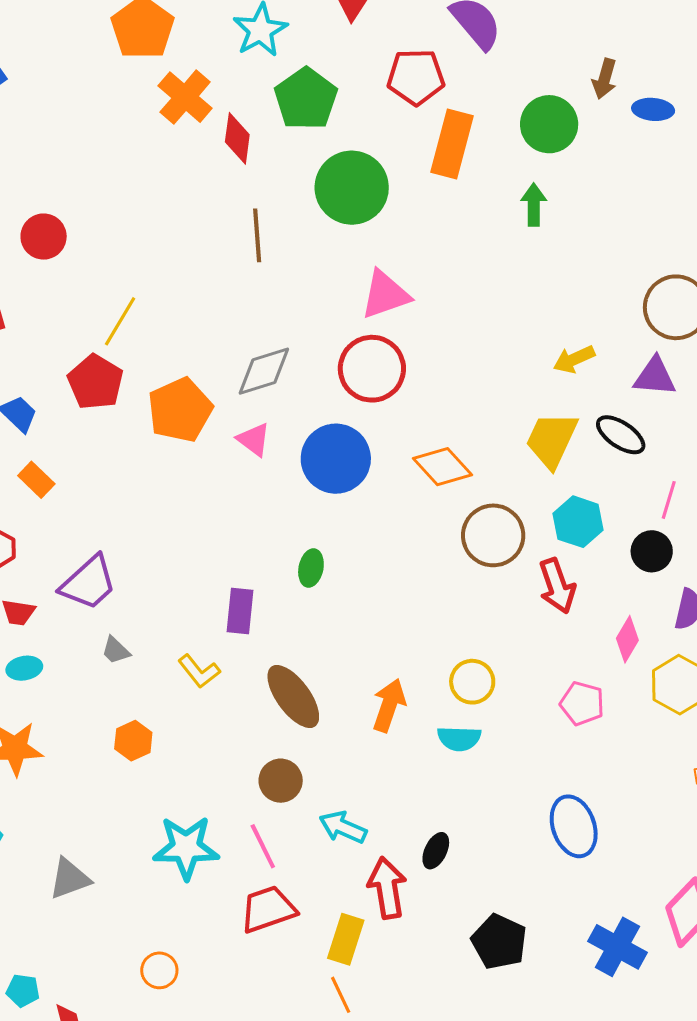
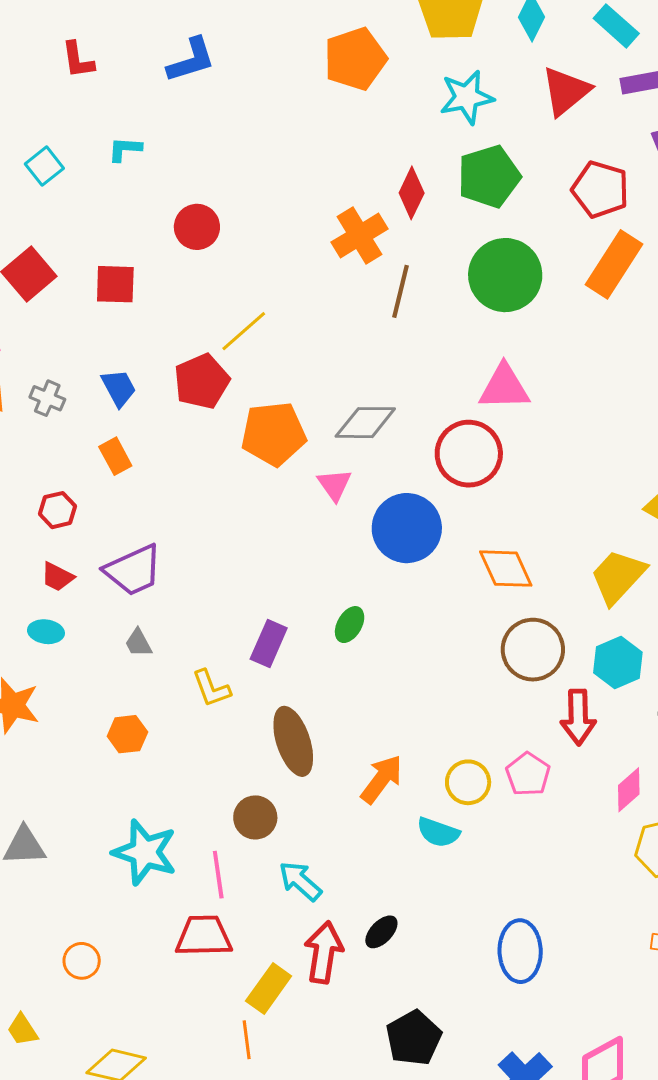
orange cross: (185, 97) -> (360, 236), moved
pink pentagon: (582, 703) -> (528, 774), moved

